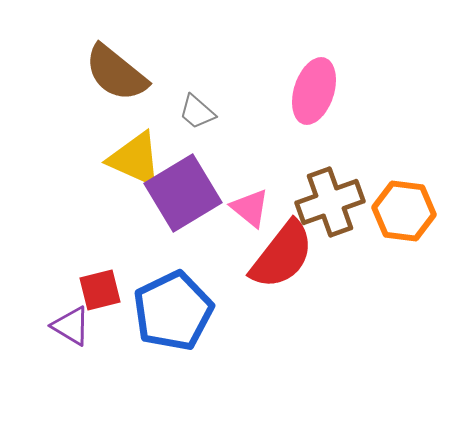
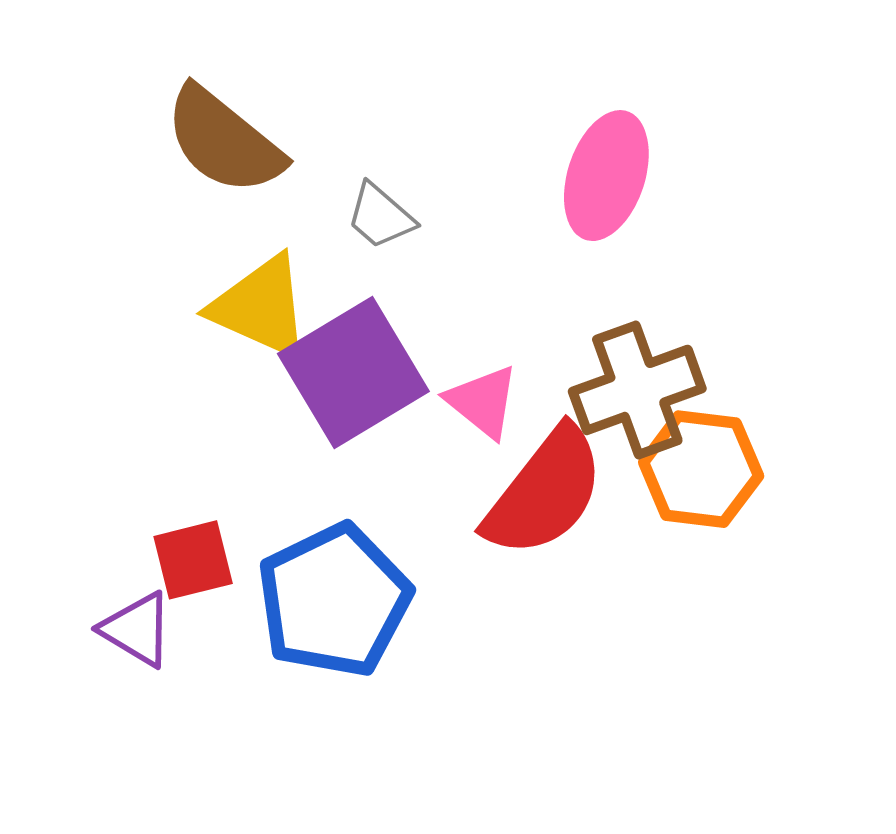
orange hexagon: (404, 211) -> (701, 469), moved

